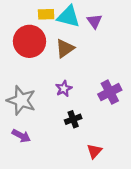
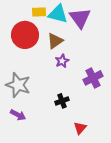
purple triangle: (94, 21) -> (80, 18), size x1.6
purple star: (64, 89) -> (62, 61), moved

